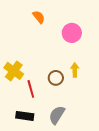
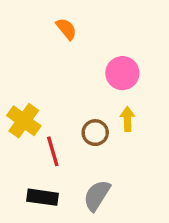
pink circle: (72, 33) -> (122, 73), moved

